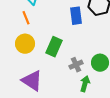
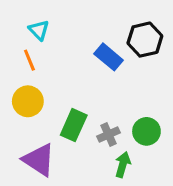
blue rectangle: (76, 16) -> (109, 57), turned -42
green rectangle: (54, 47) -> (74, 125), moved

